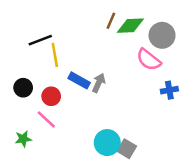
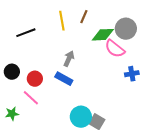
green diamond: (130, 26) -> (103, 35), moved
yellow line: (55, 55) -> (62, 21), moved
blue rectangle: (79, 80) -> (64, 79), moved
gray arrow: (99, 83) -> (69, 59), moved

